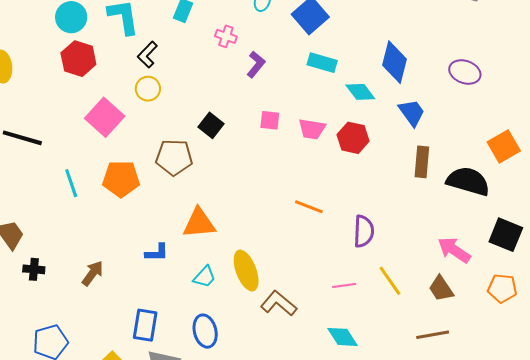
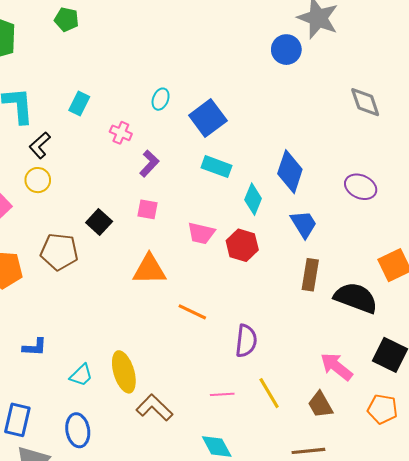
cyan diamond: (360, 92) -> (253, 199), turned 56
pink square: (270, 120) -> (148, 209), moved
orange triangle: (199, 223) -> (149, 269), moved

